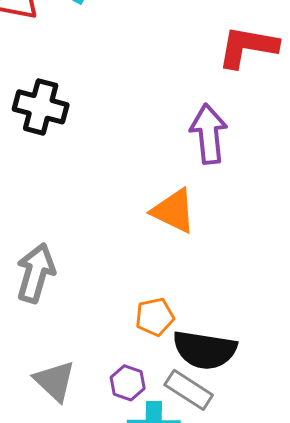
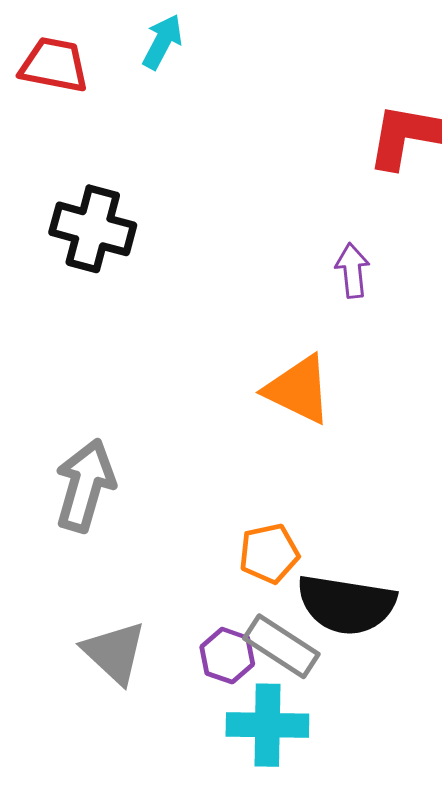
purple arrow: (209, 134) -> (352, 271), size x0.6
gray rectangle: (189, 390) -> (281, 646), moved

